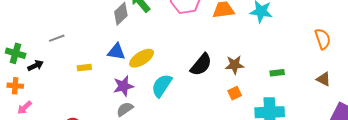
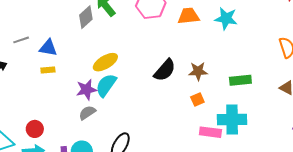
blue triangle: (116, 52) -> (48, 48), moved
green rectangle: (277, 73) -> (240, 80), size x1.5
cyan semicircle: (162, 86) -> (106, 85), moved

